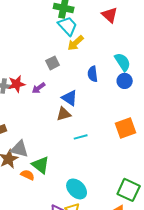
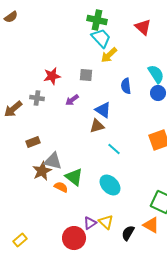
gray square: (53, 63) -> (86, 75), turned 32
red star: (17, 84) -> (52, 76), moved
cyan line: (81, 137) -> (114, 149), turned 56
cyan ellipse: (77, 189) -> (110, 185), moved

